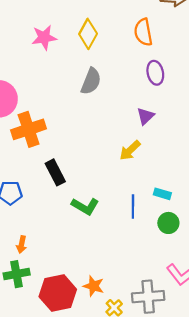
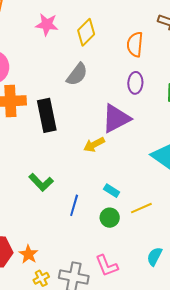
purple triangle: (145, 116) -> (116, 118), size x1.8
black rectangle: (55, 172) -> (47, 115), moved, size x1.4
blue line: (133, 207) -> (74, 205), moved

